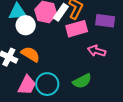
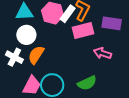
white circle: (26, 25) -> (26, 35), moved
orange semicircle: (30, 54) -> (36, 55), turned -90

